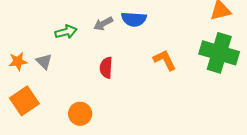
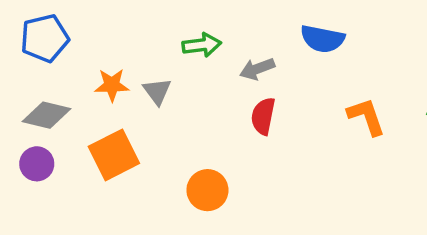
gray arrow: (103, 24) -> (257, 69), moved

